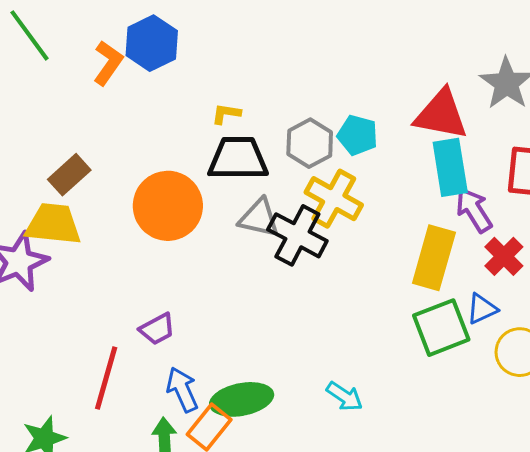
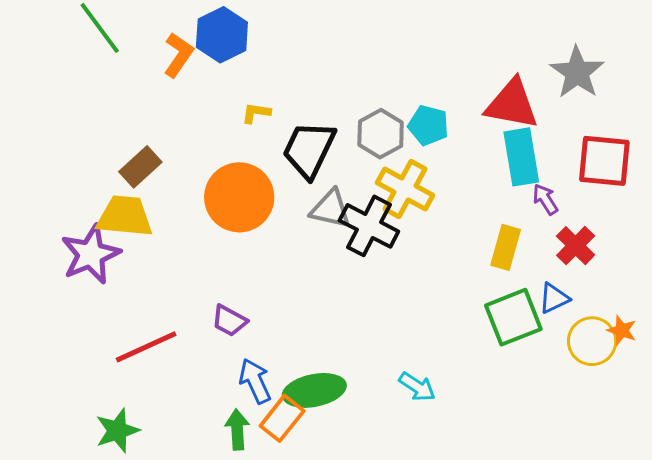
yellow L-shape: (226, 114) -> (256, 113), moved
black trapezoid: (238, 158) -> (309, 150), turned -64
purple arrow: (474, 210) -> (545, 199), size x0.7
yellow rectangle: (434, 258) -> (506, 247), size x0.7
purple trapezoid: (157, 329) -> (229, 321), turned 57
red line: (106, 378) -> (146, 347), moved, turned 50

